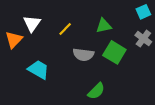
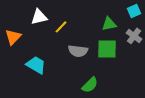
white triangle: (32, 24) -> (39, 17), moved, turned 42
green triangle: (104, 26) -> (109, 24), moved
green square: (114, 52) -> (107, 49), turned -30

